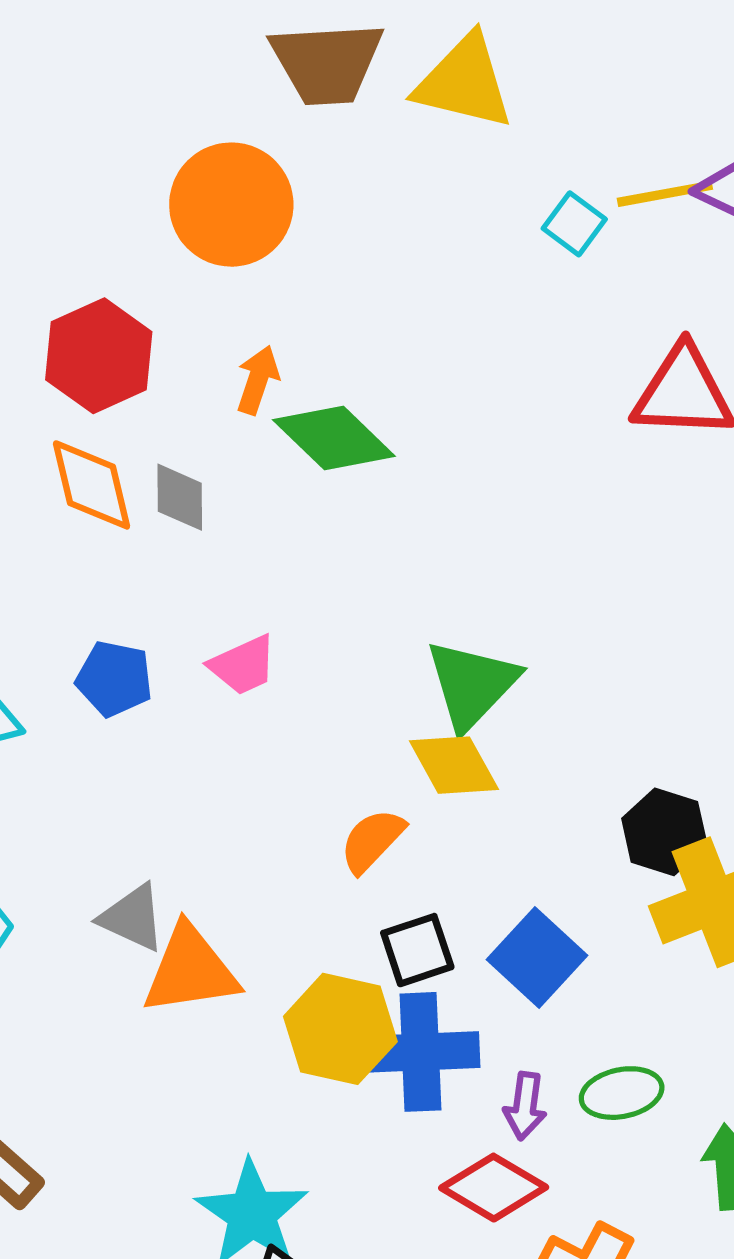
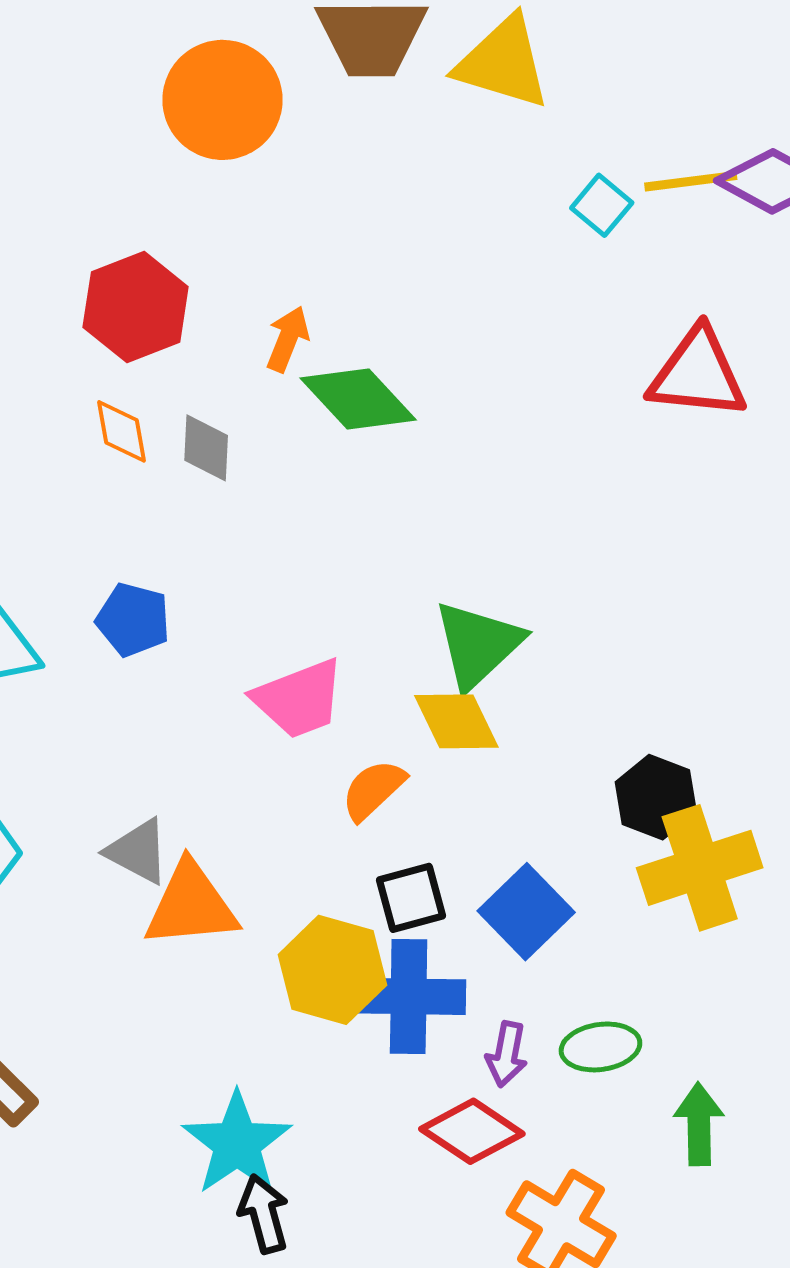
orange circle: (231, 205) -> (222, 100), moved
orange diamond: (92, 485) -> (122, 431), size x0.7
pink trapezoid: (243, 665) -> (299, 699), moved, size x1.4

